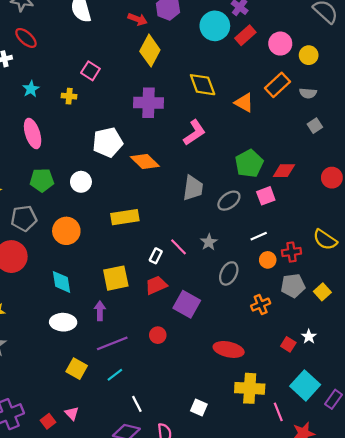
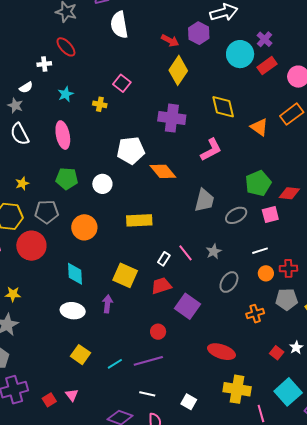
yellow square: (116, 278) -> (125, 275), turned 30
purple line: (112, 343) -> (148, 361), moved
white line: (137, 404) -> (147, 394), moved, turned -56

